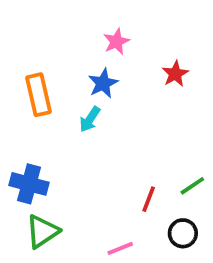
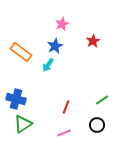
orange rectangle: (39, 95) -> (21, 52), turned -40
red line: (149, 199) -> (66, 107), moved

